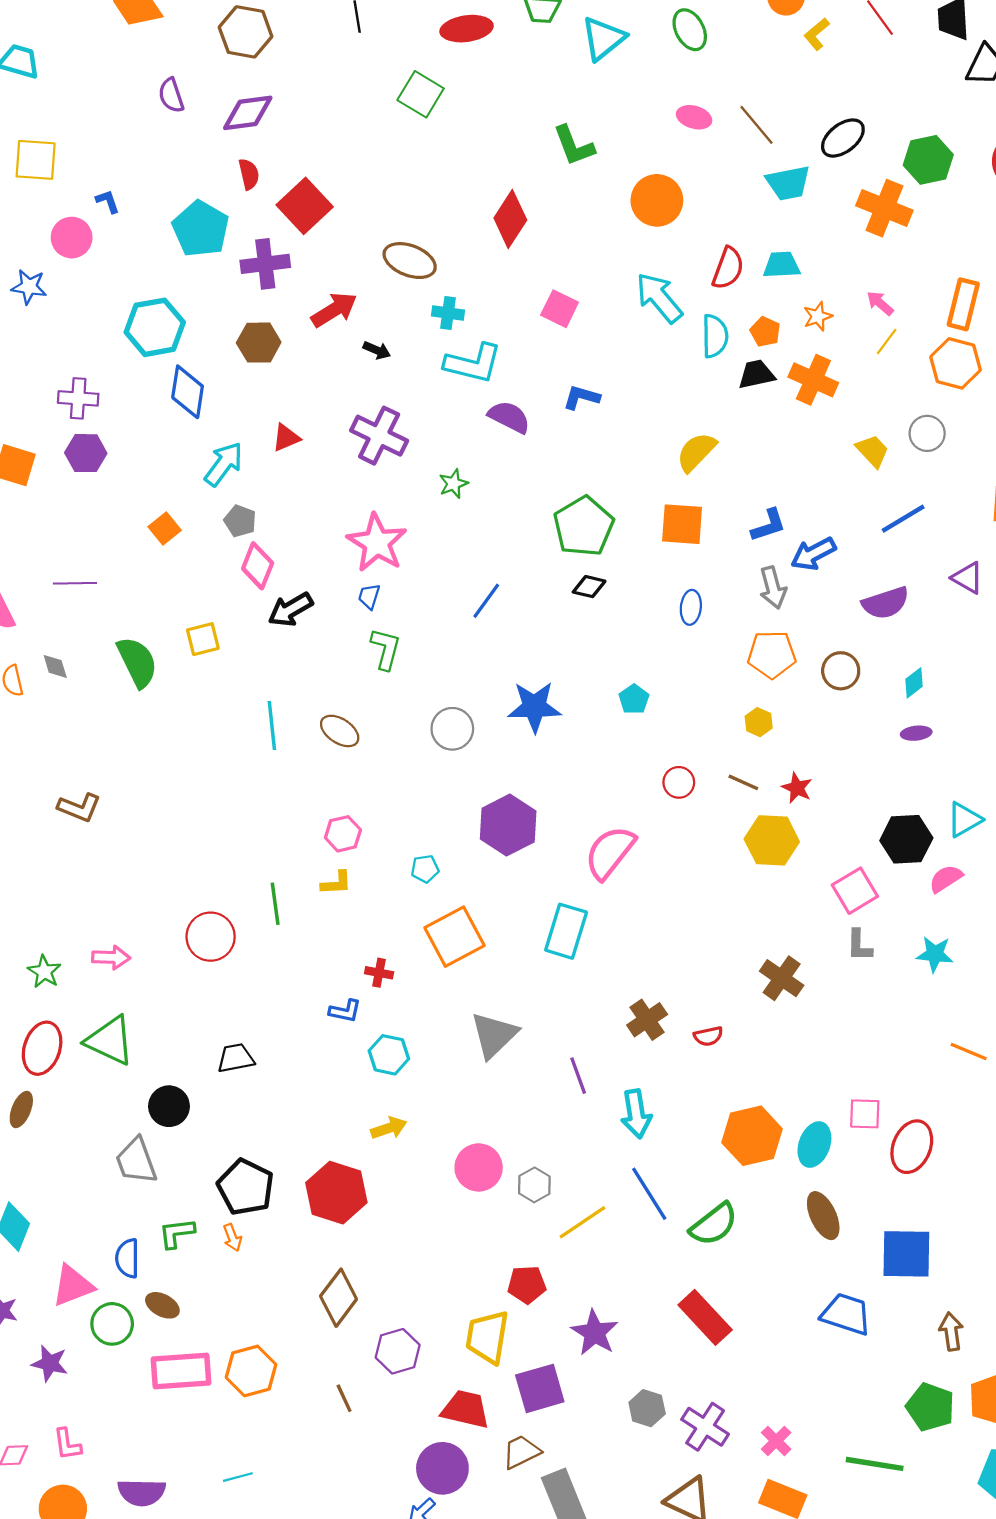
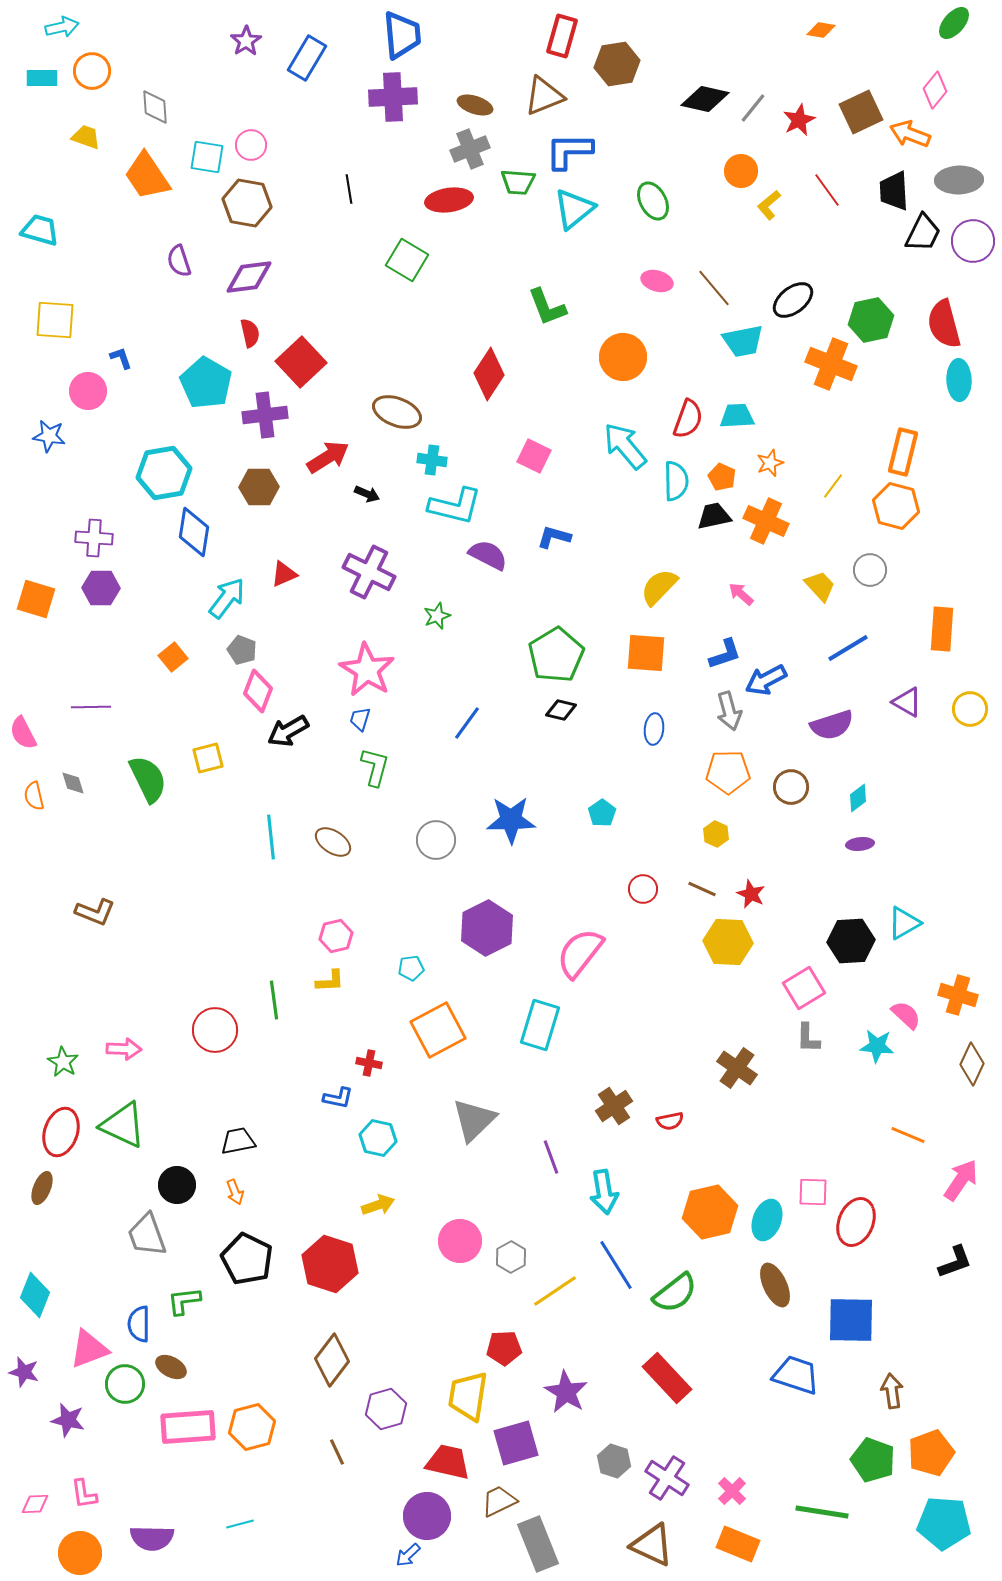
pink arrow: (880, 303) -> (741, 594), moved
pink semicircle: (946, 879) -> (906, 1015), moved, turned 76
orange arrow: (232, 1237) -> (235, 1192), moved

